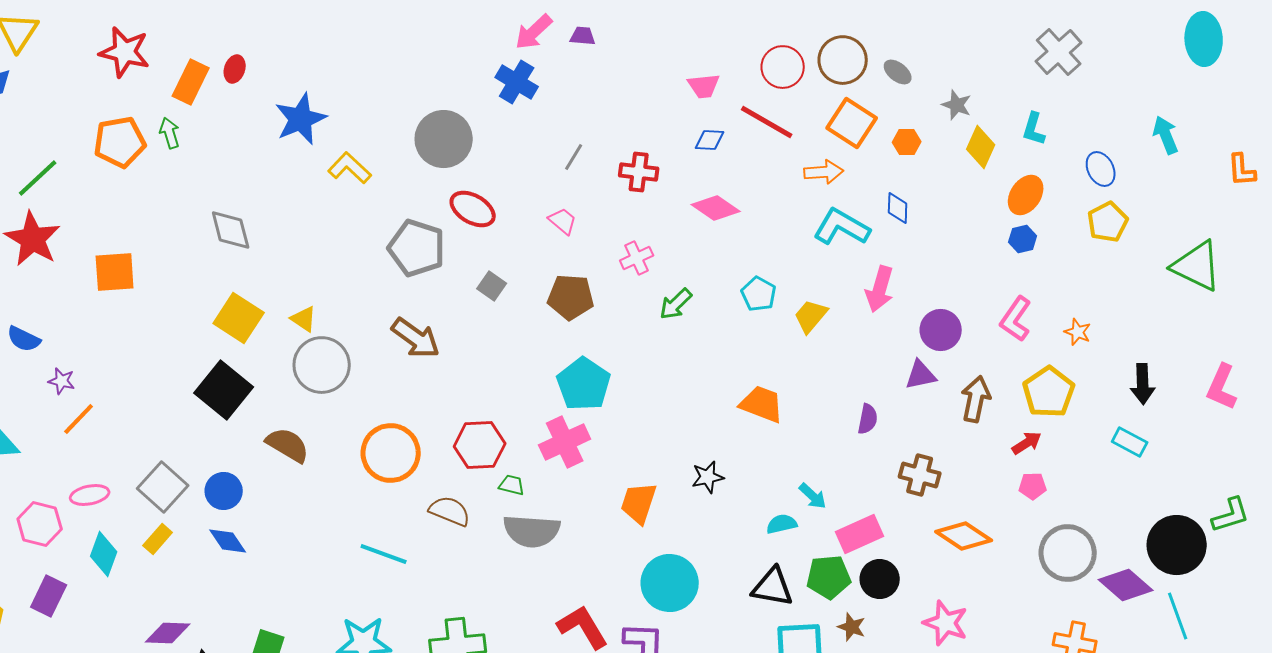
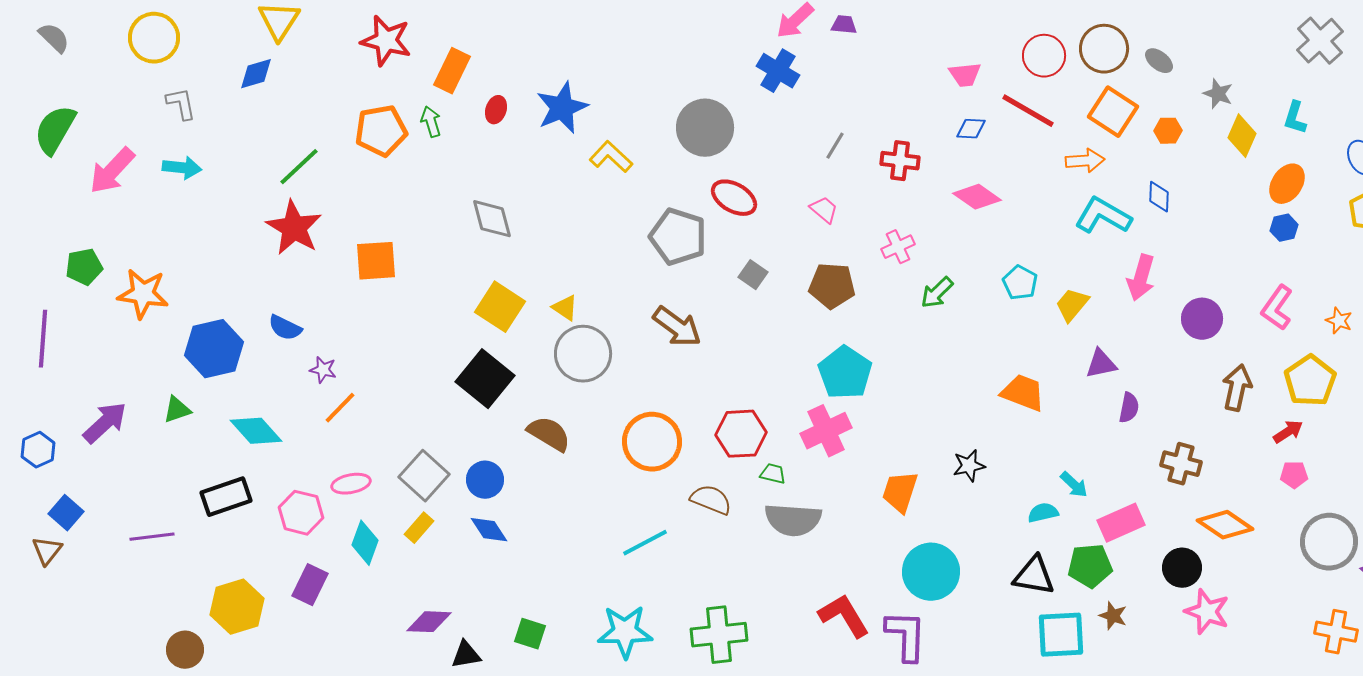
red ellipse: (235, 69) -> (496, 110), moved
purple triangle: (921, 375) -> (1101, 364), moved
cyan line: (384, 554) -> (645, 543), turned -48
black circle: (880, 579) -> (1182, 568), moved

